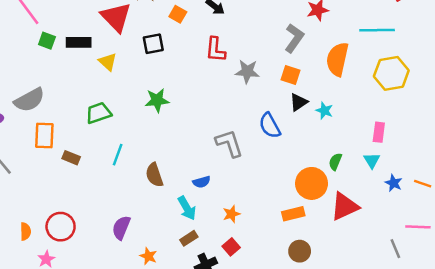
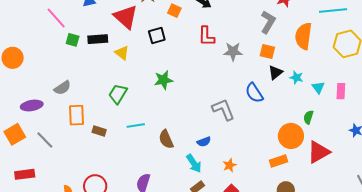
gray semicircle: (29, 100) -> (62, 88), size x0.7
green trapezoid: (98, 113) -> (118, 94), turned -35
cyan line: (118, 155) -> (136, 126), turned 66
cyan triangle: (372, 160) -> (318, 87), moved

